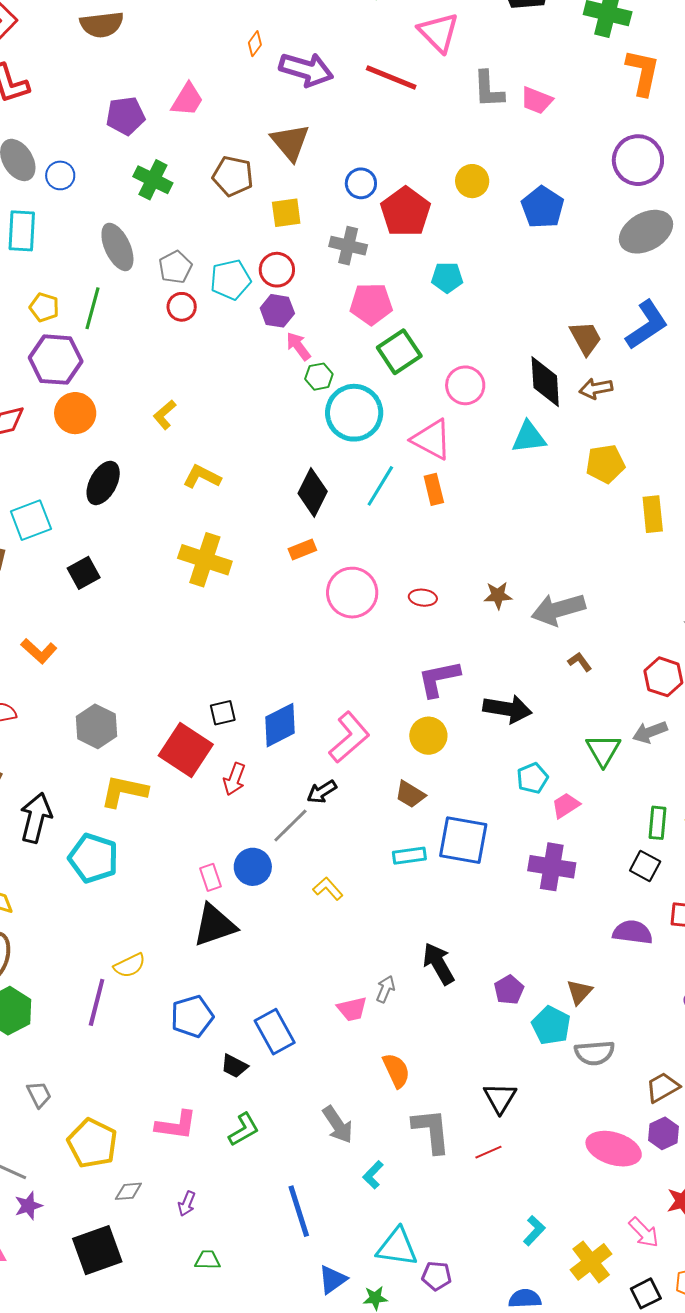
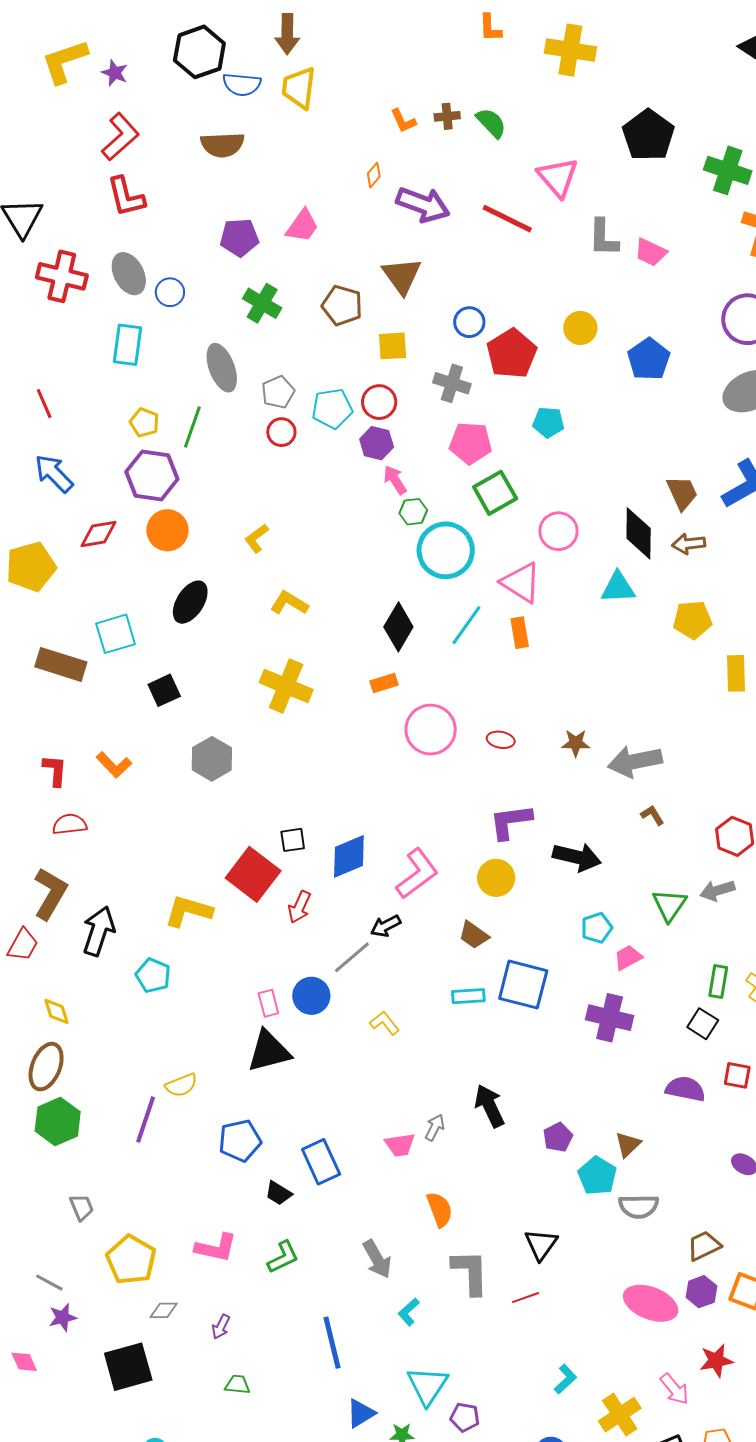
gray hexagon: (96, 726) -> (212, 759), moved
cyan pentagon: (93, 858) -> (153, 975), size x0.7
cyan triangle: (397, 1247) -> (427, 1386), turned 51

